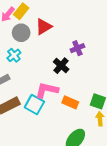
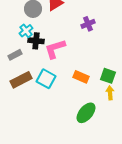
black cross: (61, 66) -> (36, 41), moved, turned -35
pink L-shape: (47, 90) -> (55, 49), moved, turned -30

